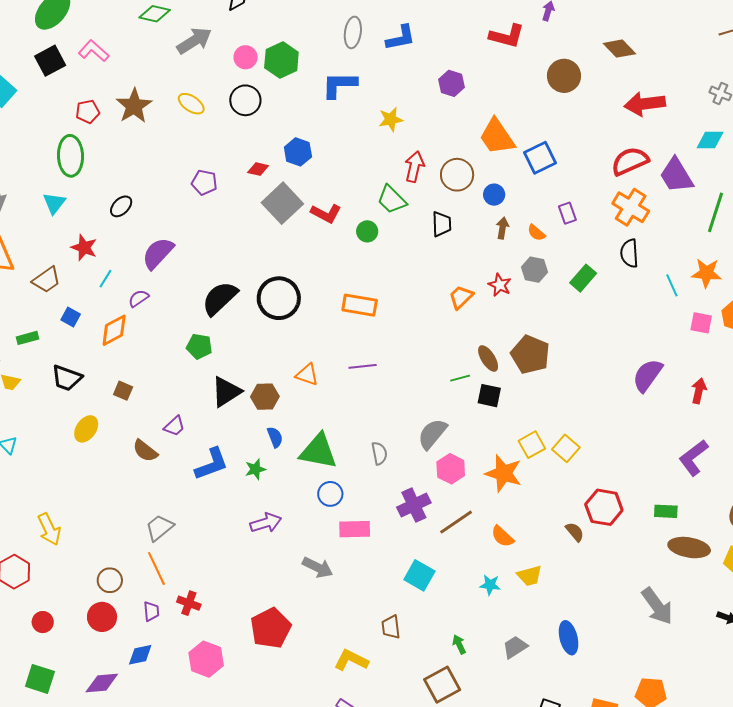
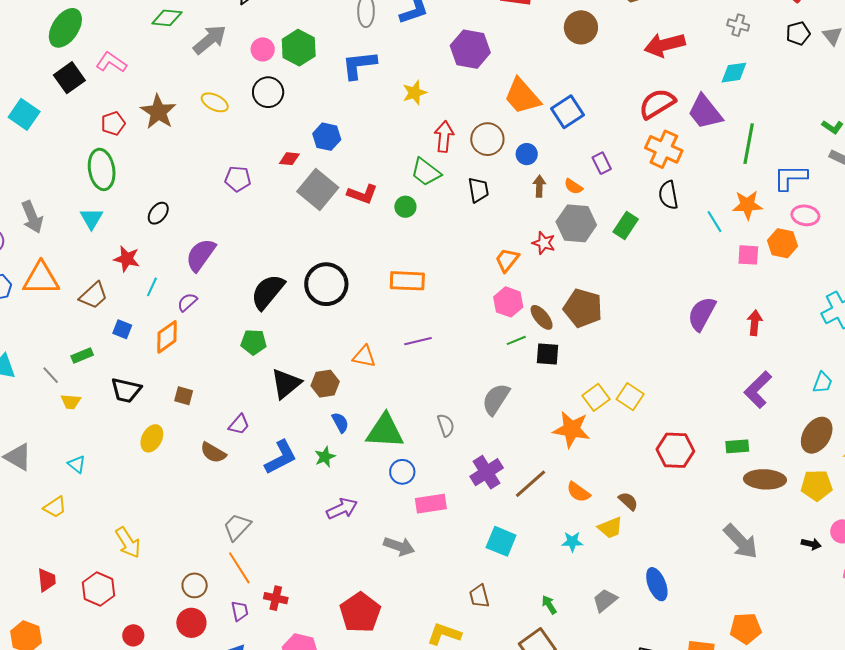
purple hexagon: (451, 83) -> (470, 49), size x1.5
gray hexagon: (534, 270) -> (576, 223), size x1.5
pink hexagon: (451, 469) -> (508, 302), moved
brown semicircle: (575, 532) -> (628, 501), moved

